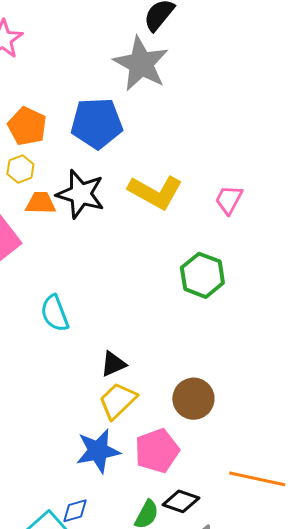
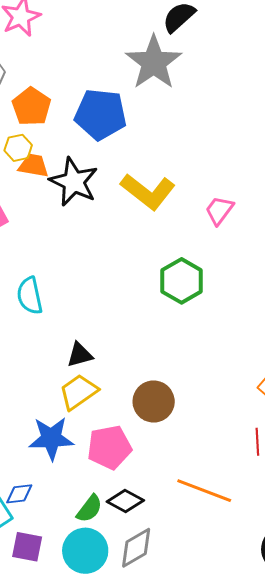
orange trapezoid: (41, 203) -> (33, 166), moved

